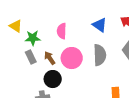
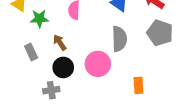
gray rectangle: (31, 57) -> (31, 52), moved
pink circle: (72, 58) -> (98, 64), moved

